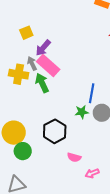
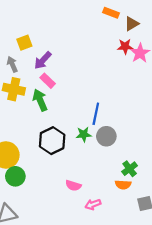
gray arrow: (32, 63) -> (12, 64), moved
pink rectangle: (48, 66) -> (48, 81), size x0.6
black hexagon: (55, 131) -> (52, 141), moved

